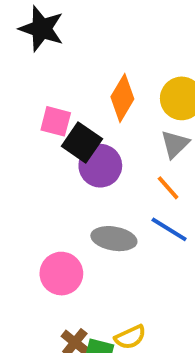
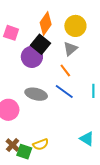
black square: (82, 142) -> (41, 44), moved

